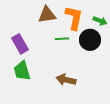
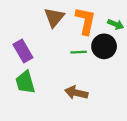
brown triangle: (47, 15) -> (54, 17), turned -42
green line: (62, 39) -> (79, 52), moved

